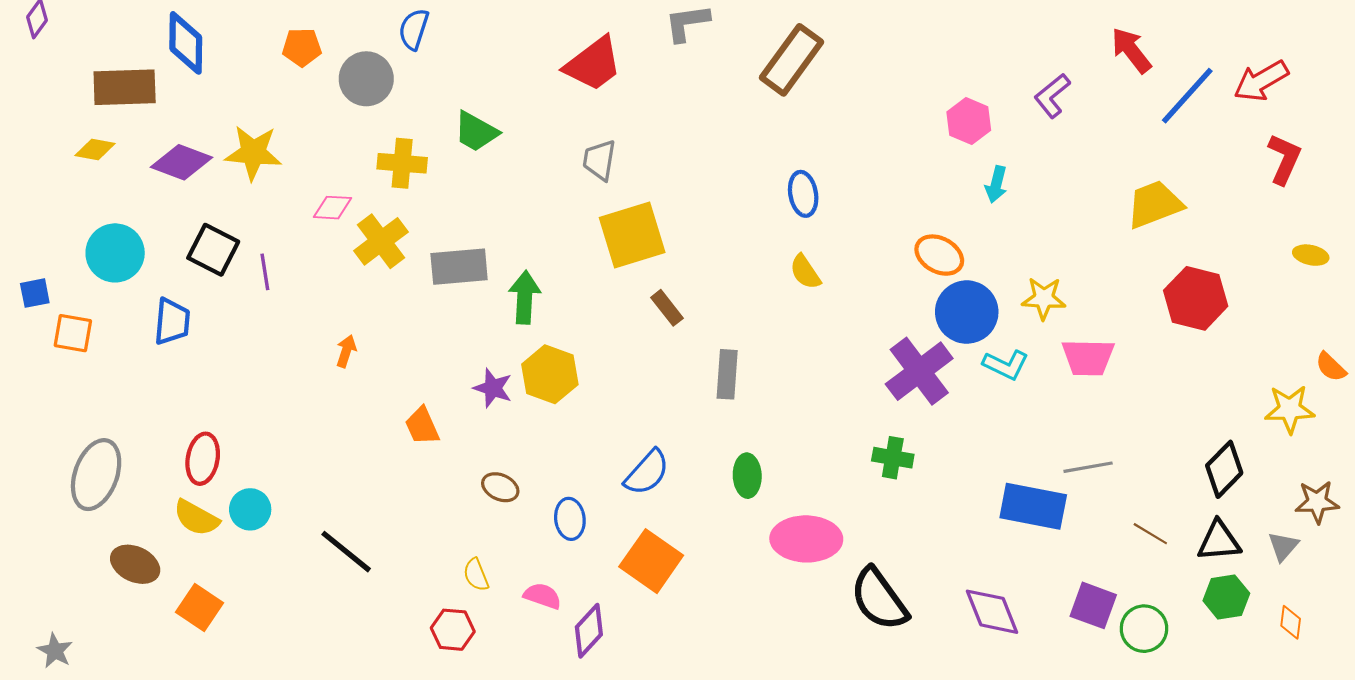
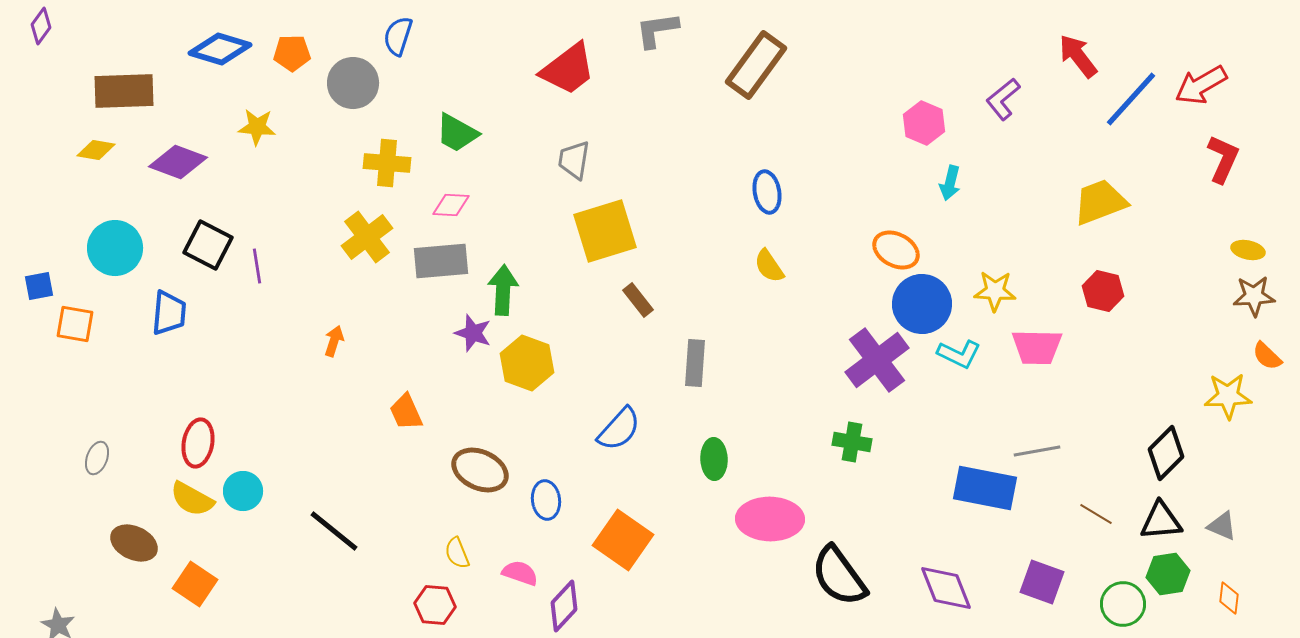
blue diamond: (186, 43) -> (220, 49), moved, turned -74
yellow star: (253, 153) -> (257, 127), moved, size x0.7
pink diamond: (332, 208) -> (451, 205), moved
red hexagon: (1196, 298) -> (1103, 291), moved, size x0.7
purple star: (493, 388) -> (473, 333), moved
blue semicircle: (647, 472) -> (619, 429), moved
gray ellipse: (96, 475) -> (97, 458), size x0.5
brown ellipse: (500, 487) -> (480, 470), size x1.6
brown star: (1317, 502) -> (1254, 296), moved
gray triangle: (1283, 546) -> (1222, 526), turned -48
green circle: (1144, 629) -> (1123, 604), moved

